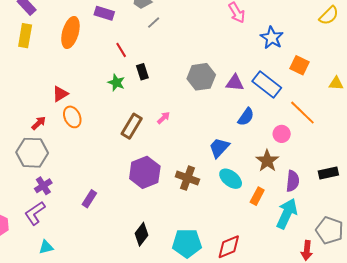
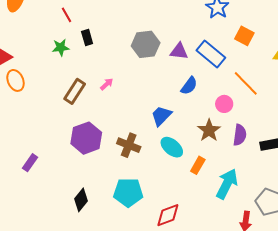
green star: (116, 83) -> (61, 47), turned -30
purple semicircle: (293, 181) -> (240, 135), moved
cyan pentagon: (187, 243) -> (128, 192), moved

